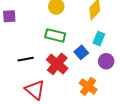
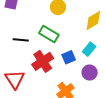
black line: (26, 59) -> (21, 40), moved

